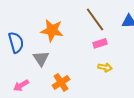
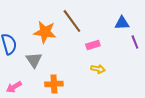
brown line: (95, 19) -> (72, 21), moved
orange cross: (61, 82) -> (54, 84), turned 30

